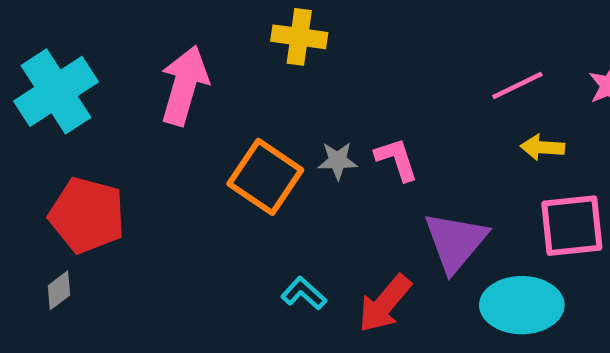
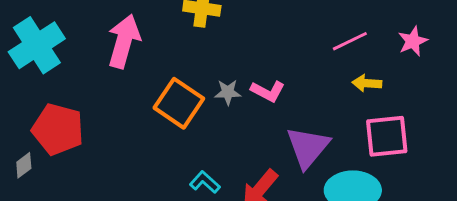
pink L-shape: (397, 159) -> (268, 91), turned 136
gray diamond: (59, 290) -> (24, 165), moved

